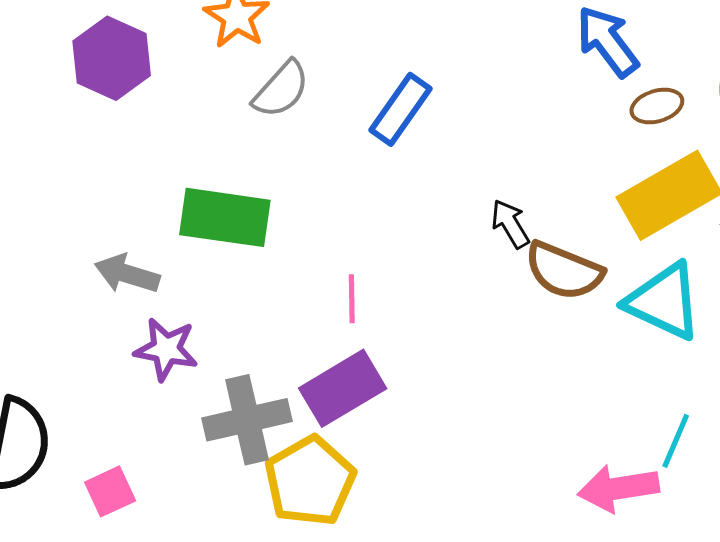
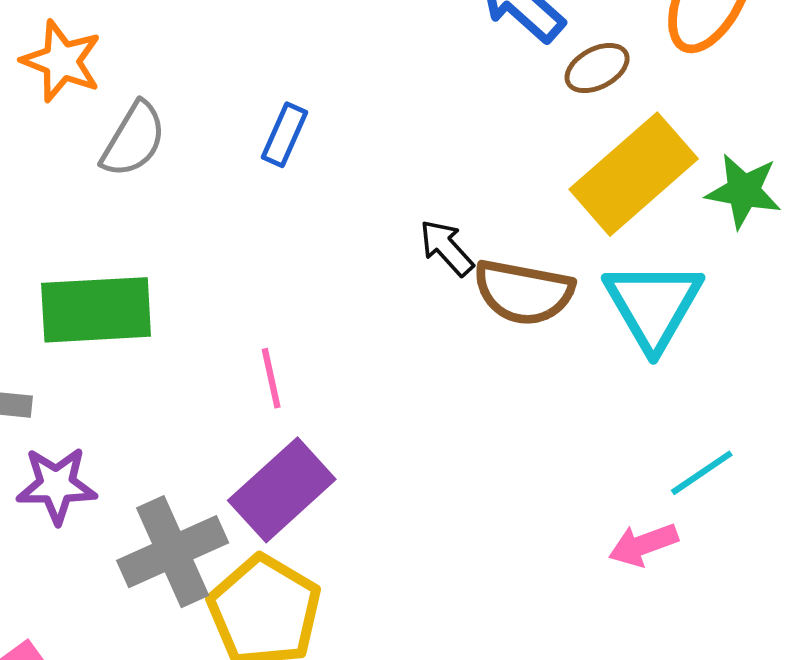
blue rectangle: (401, 109) -> (284, 135), size x0.7
cyan triangle: (664, 301) -> (653, 305), turned 46
cyan line: (676, 441) -> (702, 473), turned 44
pink arrow: (618, 488) -> (643, 545), size x0.7

